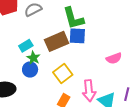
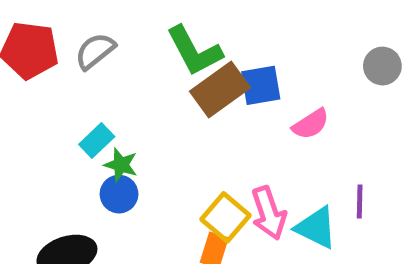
blue square: (77, 36) -> (261, 85), moved
brown rectangle: (57, 41) -> (220, 89), moved
yellow square: (63, 73) -> (226, 217), moved

